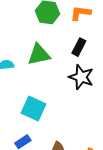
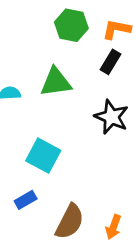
black rectangle: (79, 47) -> (111, 62), moved

